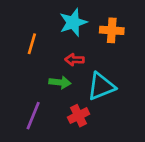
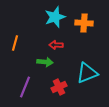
orange line: (32, 44) -> (15, 43), moved
cyan triangle: (101, 86) -> (87, 73), moved

